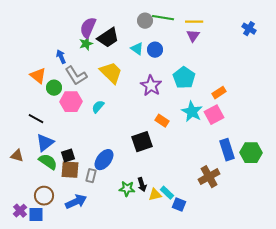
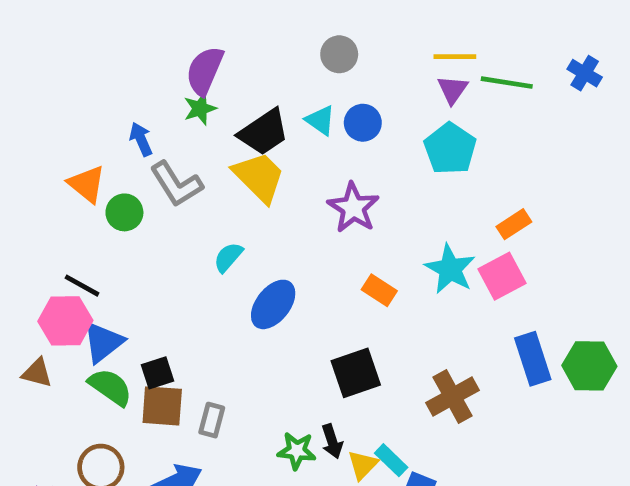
green line: (163, 18) -> (507, 83), moved
black trapezoid: (108, 38) -> (264, 132), moved
cyan pentagon: (184, 78) -> (450, 149), moved
pink hexagon: (71, 102) -> (65, 321), moved
black square: (142, 142) -> (356, 373), moved
blue ellipse: (104, 160) -> (273, 304), moved
brown cross: (209, 177) -> (452, 396), moved
yellow triangle: (155, 195) -> (363, 465), turned -32

